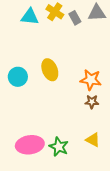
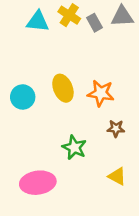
orange star: (91, 80) -> (101, 93), moved
green star: (59, 147) -> (74, 147), moved

